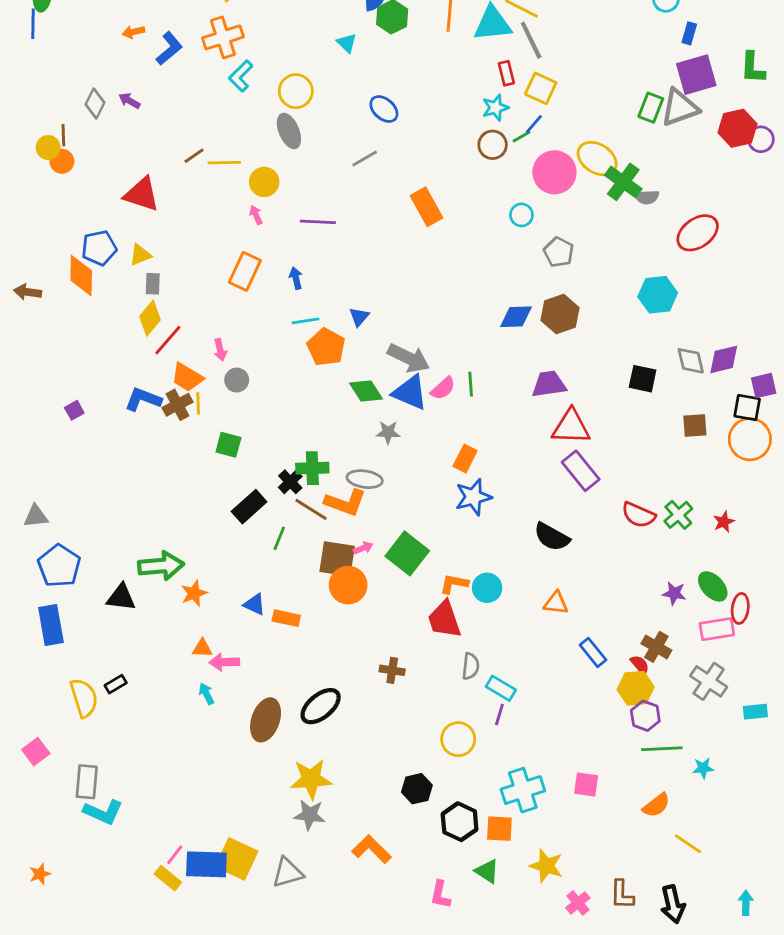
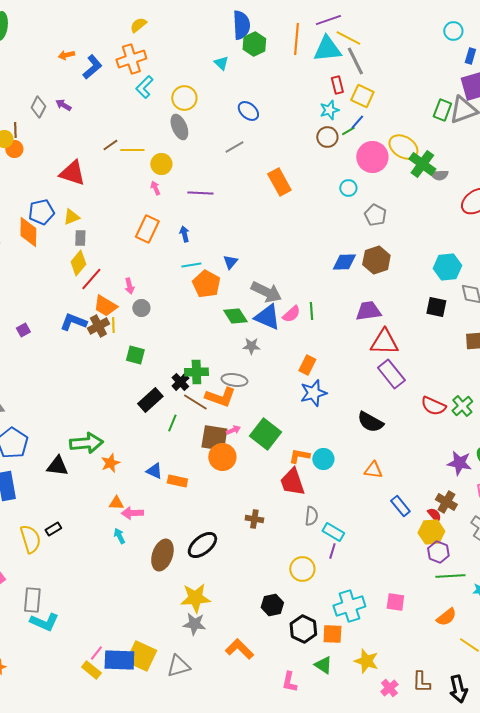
cyan hexagon: (658, 295) -> (447, 267), moved
purple star: (674, 593) -> (459, 463), size x1.4

